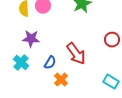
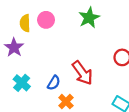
purple star: (31, 39) -> (14, 47), moved, turned 30

